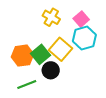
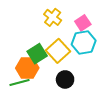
orange hexagon: (23, 56) -> (27, 68), moved
black circle: (51, 70) -> (65, 79), moved

